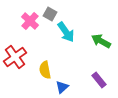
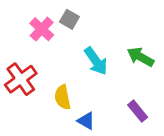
cyan arrow: (66, 32) -> (96, 61), moved
blue triangle: (62, 87) -> (86, 121), turned -48

